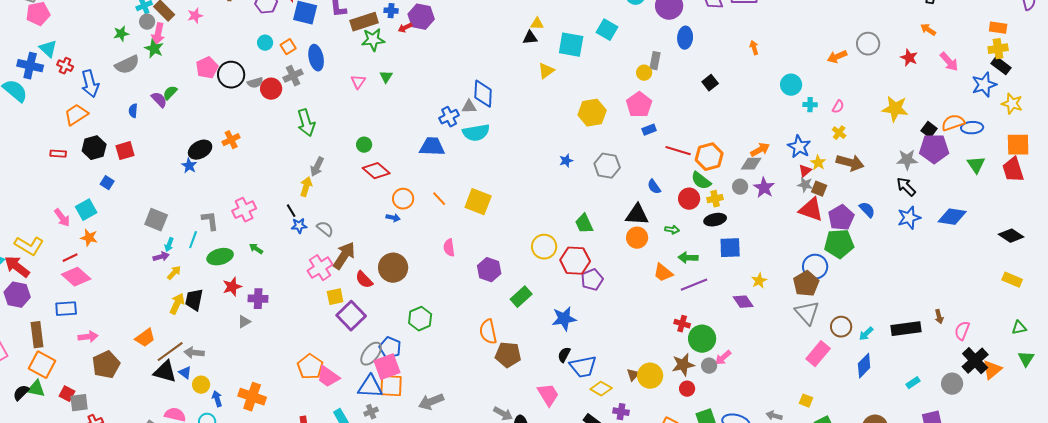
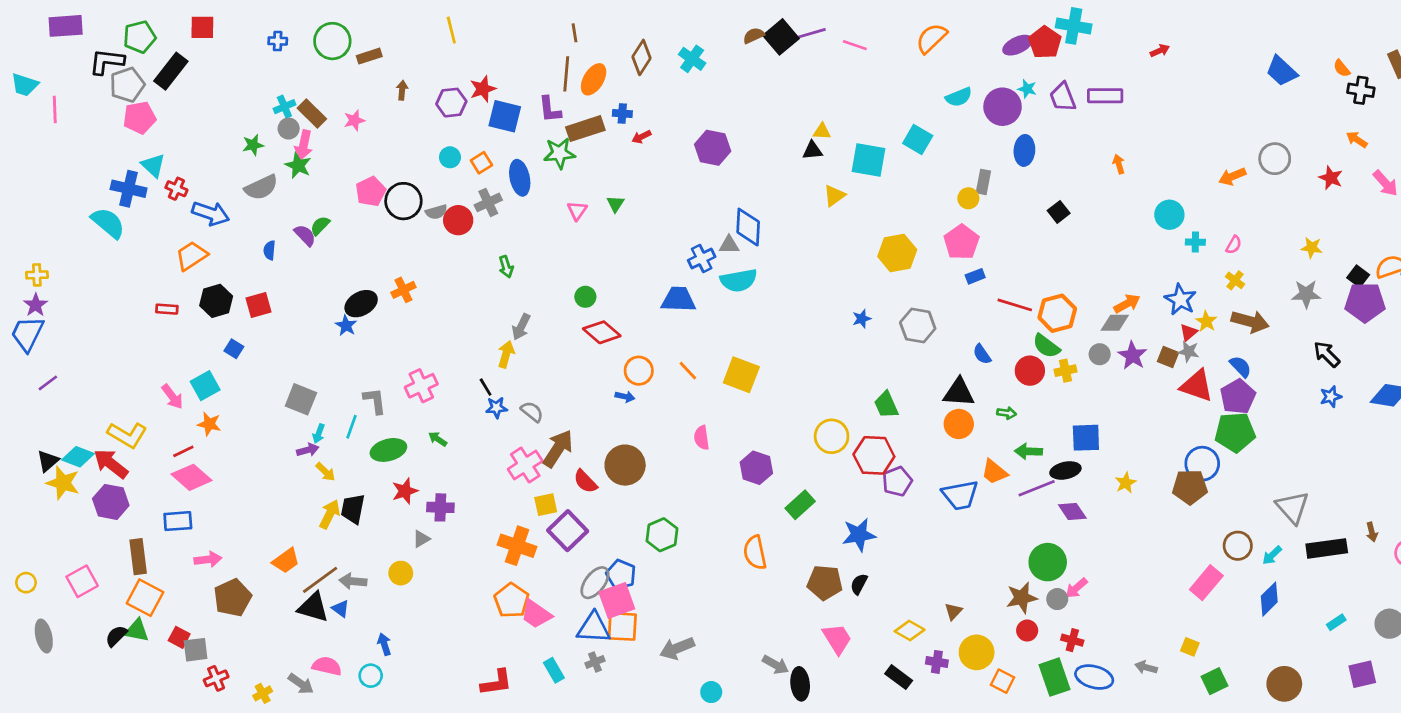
purple hexagon: (421, 17) -> (713, 148), moved
green star: (373, 40) -> (559, 153), moved
blue arrow: (90, 84) -> (211, 213), turned -56
yellow star: (895, 109) -> (1312, 248), size x0.6
green arrow: (306, 123) -> (506, 267), size x0.6
gray star: (907, 160) -> (1306, 294), moved
brown square: (819, 189) -> (1168, 357), moved
blue semicircle: (867, 210) -> (1241, 367), moved
blue star: (909, 218) -> (1331, 397), size x0.7
black ellipse: (715, 220) -> (1065, 470), moved
yellow arrow: (174, 273) -> (326, 472), turned 91
brown pentagon: (806, 284) -> (1190, 487), turned 30
purple diamond: (743, 302) -> (1072, 512), moved
gray triangle: (807, 313) -> (1292, 507), moved
red cross: (682, 324) -> (1072, 640), moved
brown pentagon: (508, 355) -> (825, 583), moved
blue trapezoid: (583, 367) -> (960, 495), moved
yellow circle: (650, 376) -> (977, 652), moved
yellow circle: (201, 385) -> (401, 573), moved
orange cross: (252, 397) -> (517, 546), moved

